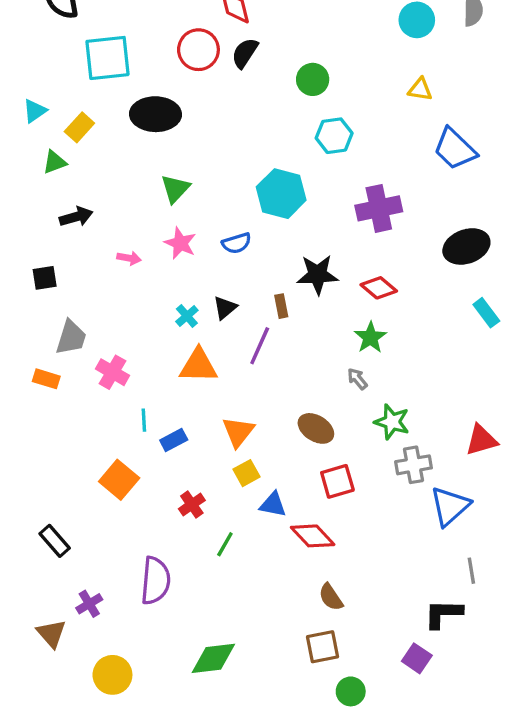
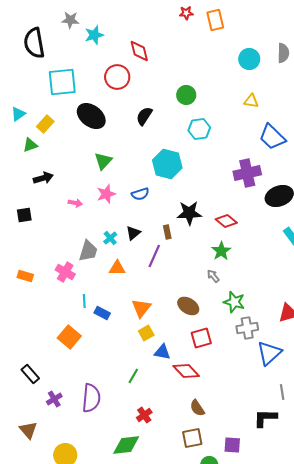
black semicircle: (245, 53) -> (144, 116), moved
black ellipse: (155, 114) -> (91, 116), turned 36
purple cross: (379, 208) -> (247, 173), moved
pink star: (180, 243) -> (106, 194), turned 30
gray trapezoid: (71, 337) -> (88, 251), moved
orange triangle: (198, 366) -> (117, 268), size x0.7
blue rectangle: (174, 440) -> (102, 313), turned 56
red cross: (192, 505) -> (144, 415), moved
purple cross: (89, 604) -> (54, 399), moved
purple square: (417, 658) -> (232, 445), moved, turned -30

